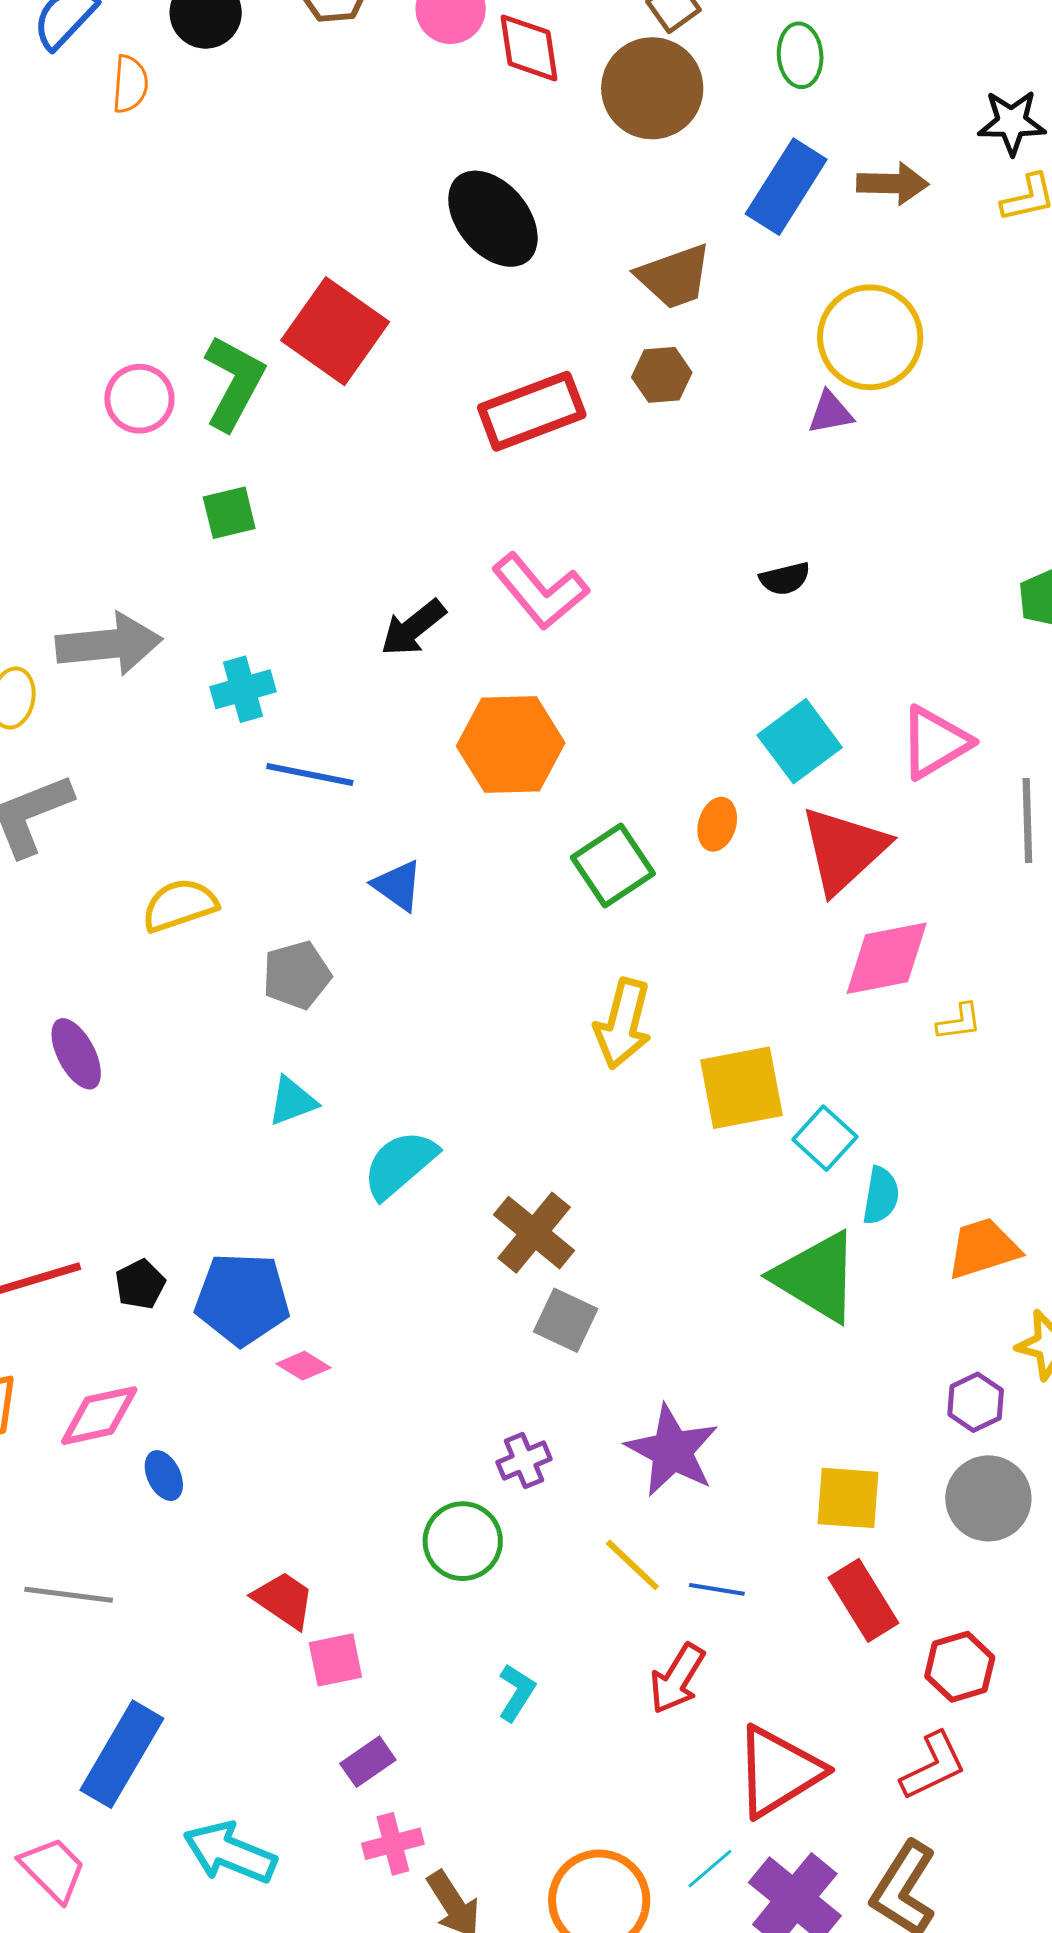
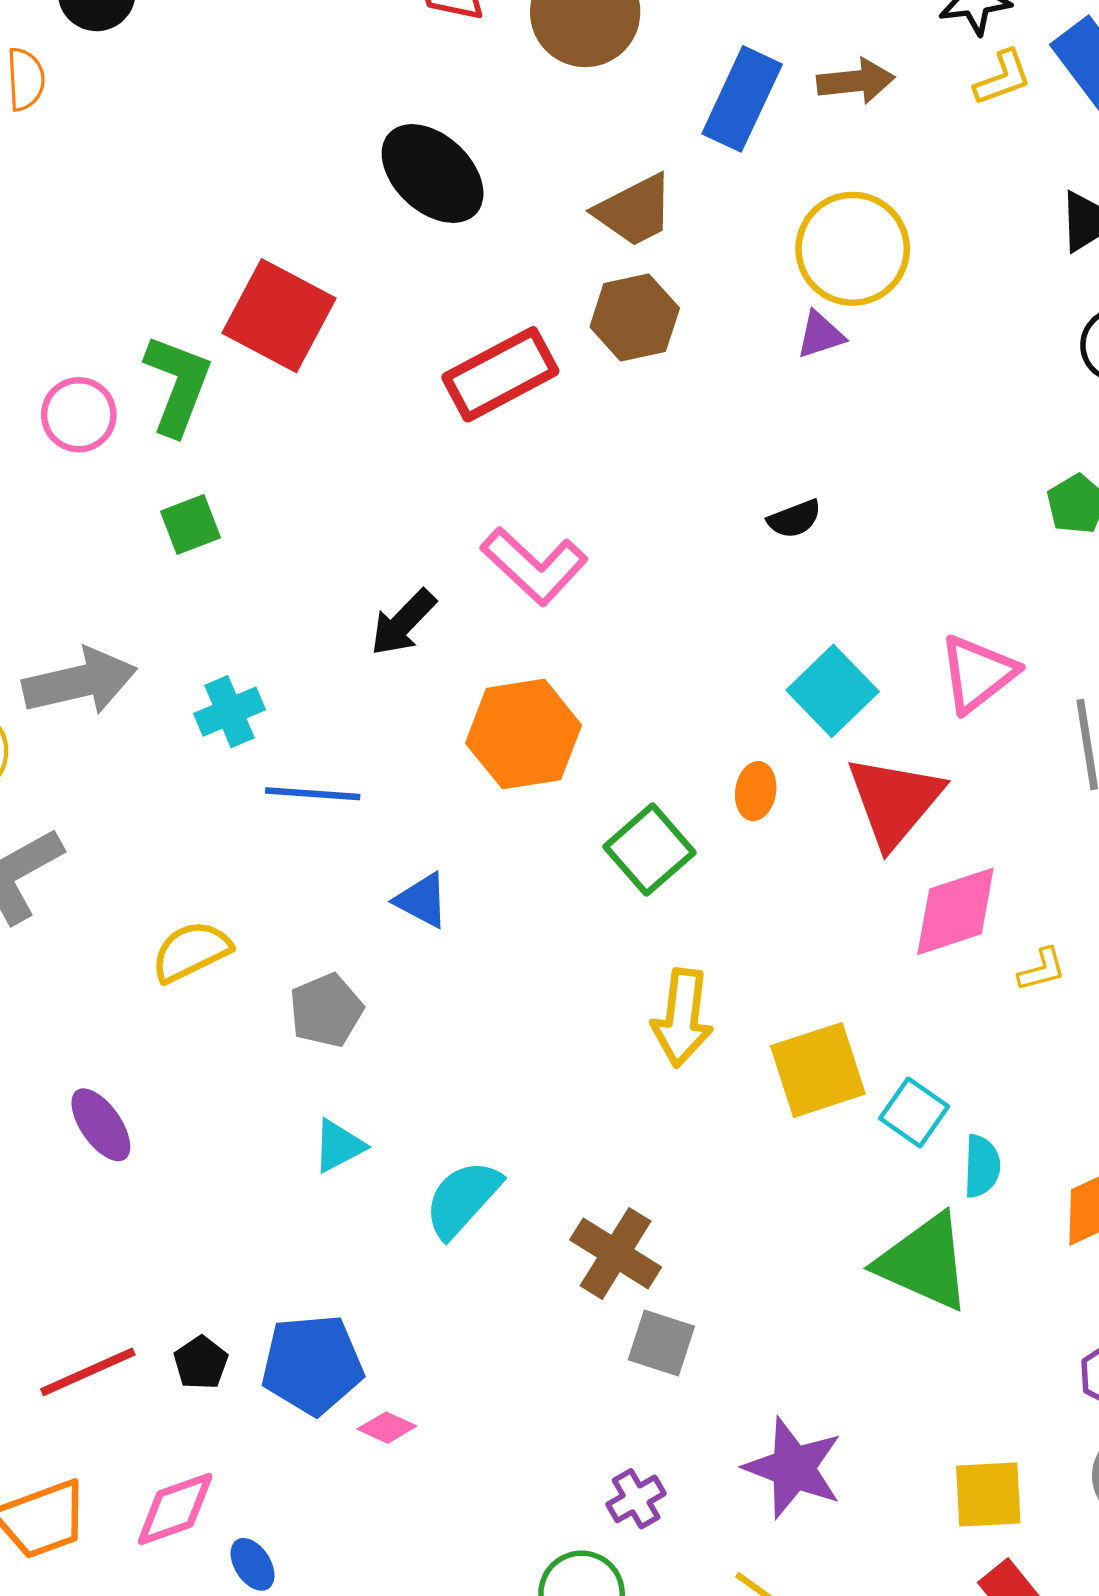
brown hexagon: (662, 375) -> (635, 318), size x1.4

